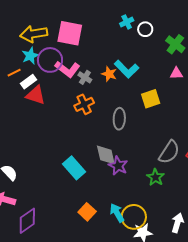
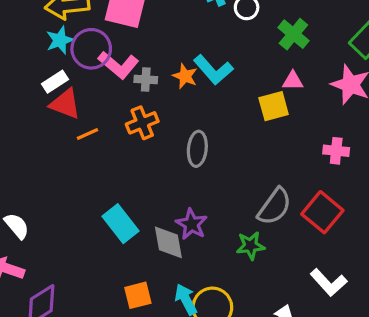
orange line: (14, 73) -> (88, 134), moved
gray cross: (85, 77) -> (146, 80), turned -32
yellow square: (151, 99) -> (274, 106), moved
gray diamond: (106, 155) -> (168, 242), moved
green star: (155, 177) -> (250, 246), turned 30
orange square: (87, 212) -> (138, 295), turned 30

